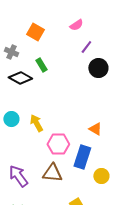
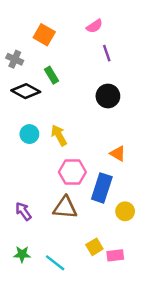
purple line: (86, 47) -> (107, 53), turned -56
black circle: (98, 68) -> (108, 96), moved
cyan circle: (11, 119) -> (29, 134), moved
yellow arrow: (36, 123) -> (59, 135), moved
purple arrow: (18, 176) -> (23, 211), size x0.7

